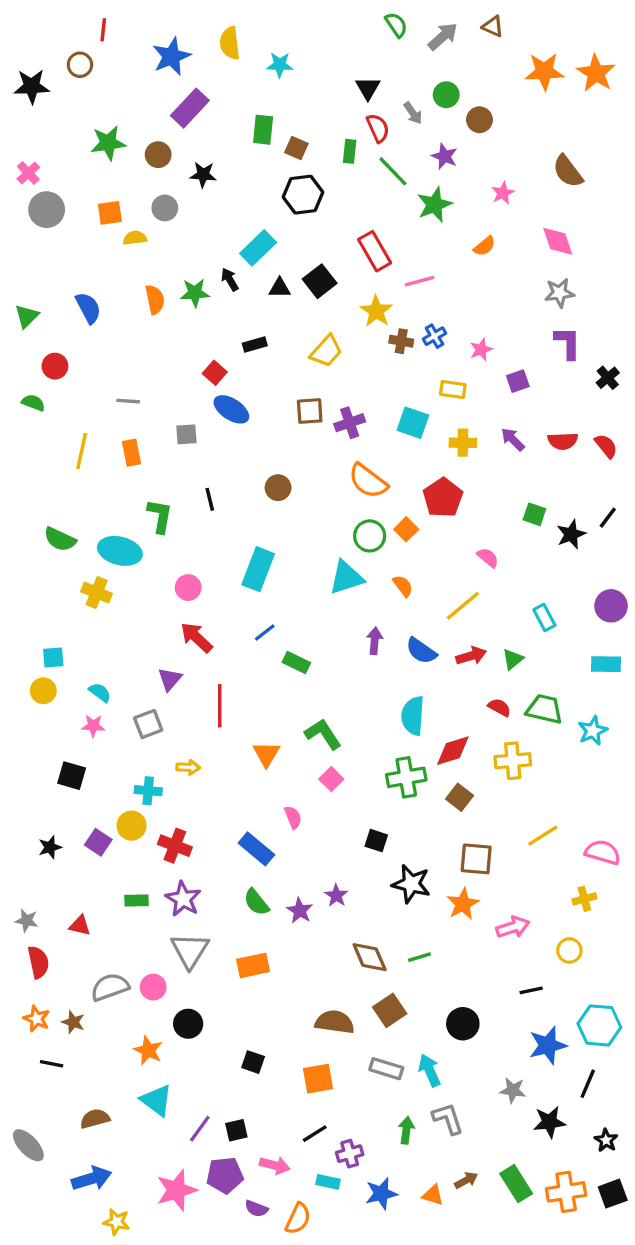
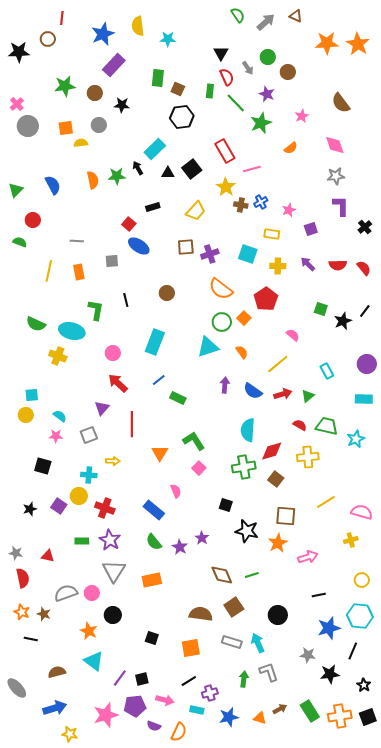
yellow circle: (569, 950) -> (362, 580), moved

